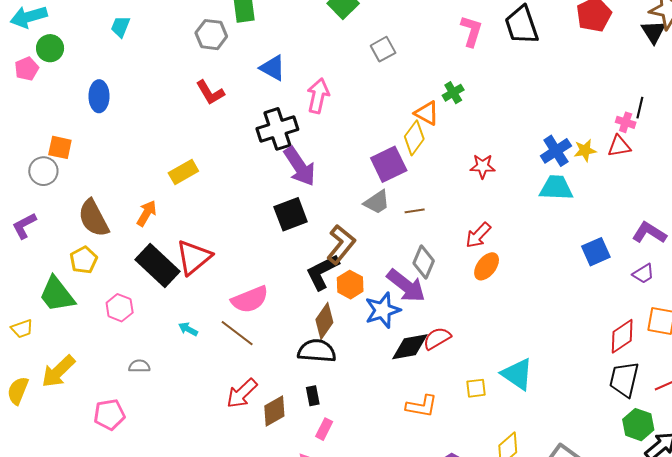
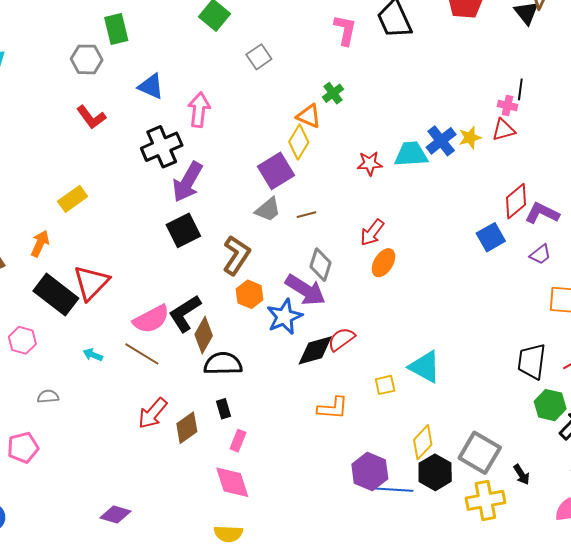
purple arrow: (300, 166) -> (188, 182), turned 69
cyan trapezoid: (556, 188) -> (411, 154), moved
black L-shape: (322, 272) -> (185, 313), moved
brown diamond: (324, 321) -> (204, 335), moved
red diamond: (622, 336) -> (516, 201), moved

